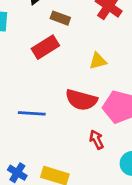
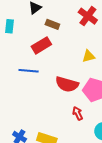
yellow triangle: (98, 61) -> (88, 56), moved
blue line: (32, 113) -> (29, 71), moved

